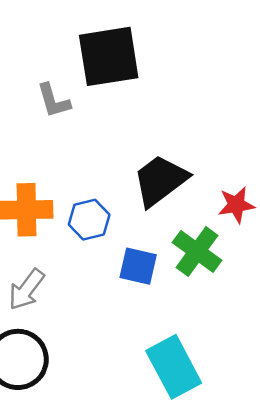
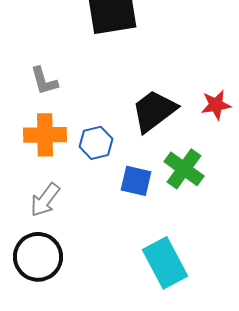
gray L-shape: (53, 101) -> (44, 81), moved
red star: (236, 205) -> (216, 105), moved

